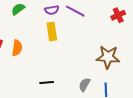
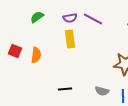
gray semicircle: (84, 85) -> (102, 91), turned -104

